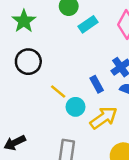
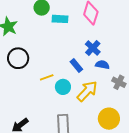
cyan rectangle: (88, 24) -> (60, 19), turned 49
yellow line: (58, 91) -> (47, 77), turned -48

